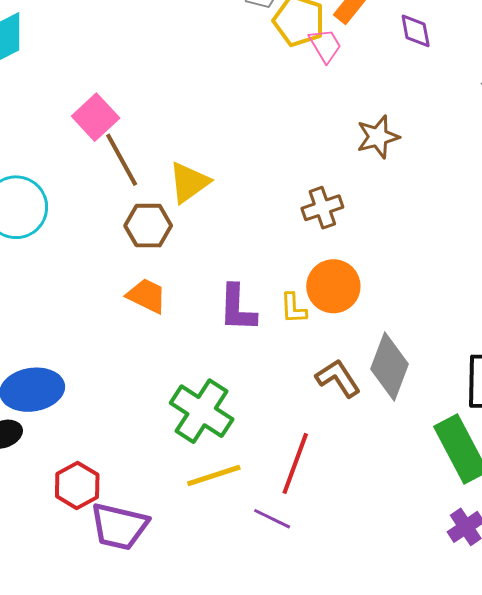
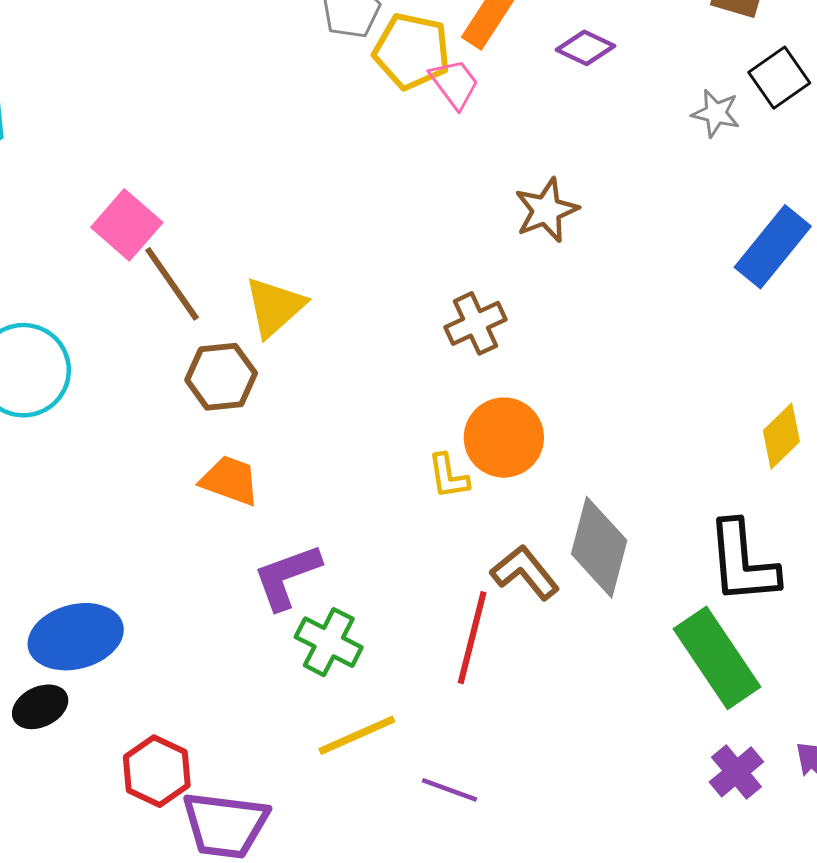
purple diamond: (416, 31) -> (585, 48), turned -48
purple L-shape: (237, 308) -> (287, 577), moved, turned 74
green cross: (202, 411) -> (329, 642), size x0.7
red line: (295, 463) -> (472, 638), moved

